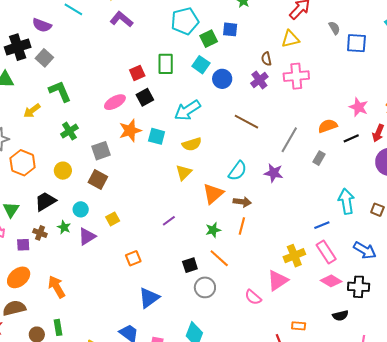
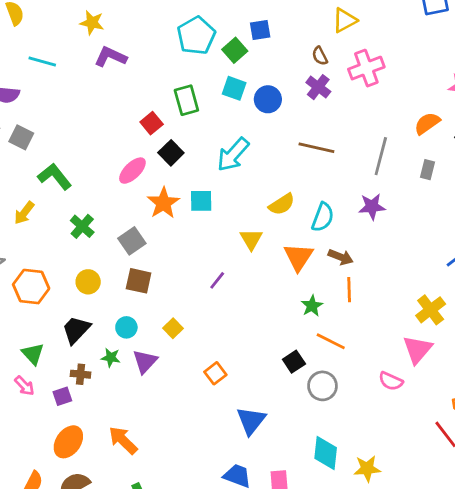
yellow semicircle: (192, 144) -> (282, 204), moved
brown arrow: (242, 202) -> (341, 257), turned 30
purple line: (169, 221) -> (217, 280), moved

